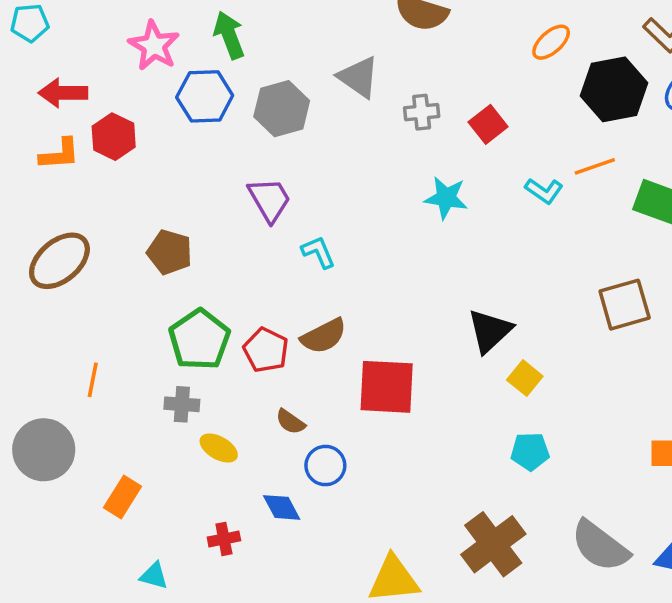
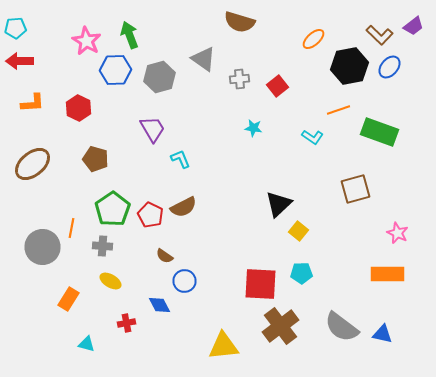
red arrow: (63, 93) -> (20, 61), moved
red hexagon: (114, 137) -> (78, 108), moved
cyan L-shape: (544, 191) -> (312, 137), moved
cyan star: (446, 198) -> (254, 128), size x0.7
orange line: (93, 380) -> (72, 228), moved
red square: (387, 387) -> (260, 284), moved
yellow ellipse: (219, 448) -> (110, 281), moved
gray circle: (44, 450) -> (42, 247), moved

